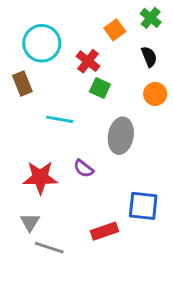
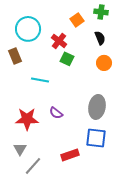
green cross: (151, 18) -> (101, 12), turned -32
gray ellipse: (121, 136) -> (97, 107), moved
gray line: (49, 248) -> (33, 166), turned -66

